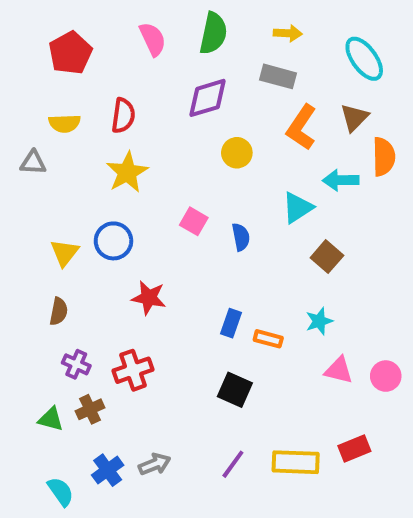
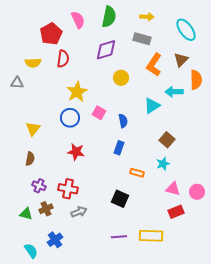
red pentagon: (70, 53) -> (51, 34), moved
yellow star: (127, 172) -> (77, 92), moved
blue circle: (113, 241) -> (70, 118), moved
brown square: (327, 257) -> (167, 140), moved
blue rectangle: (231, 323) -> (119, 148), moved
red cross: (133, 370) -> (68, 189), turned 30
red rectangle: (354, 449) -> (176, 212), moved
gray arrow: (155, 464) -> (79, 212), moved
purple line: (233, 464) -> (119, 237), turned 49

